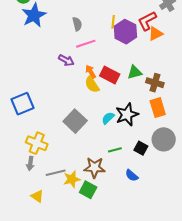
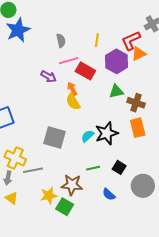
purple hexagon: (125, 32) -> (117, 61), moved
red rectangle: (110, 75) -> (85, 71), moved
gray square: (75, 121) -> (55, 138), turned -30
gray circle: (164, 139) -> (143, 186), moved
gray line: (56, 173) -> (33, 170), moved
yellow triangle: (37, 196) -> (12, 198), moved

